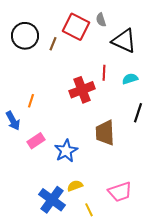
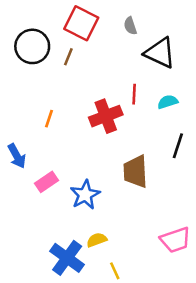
red square: (76, 27) -> (81, 23), moved
orange line: (31, 101) -> (49, 119), moved
pink trapezoid: (120, 192) -> (175, 240), moved

